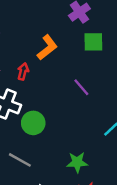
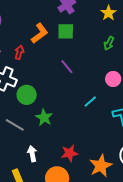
green square: (93, 42) -> (66, 31), moved
green star: (77, 162) -> (44, 118), moved, turned 30

